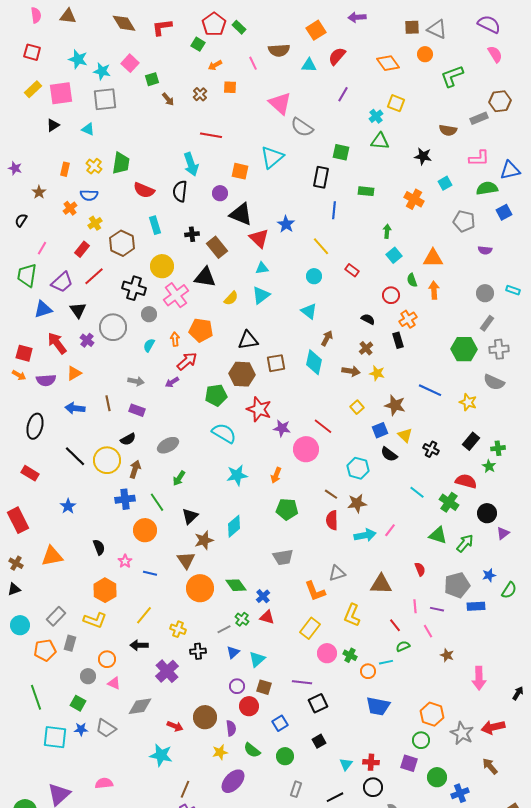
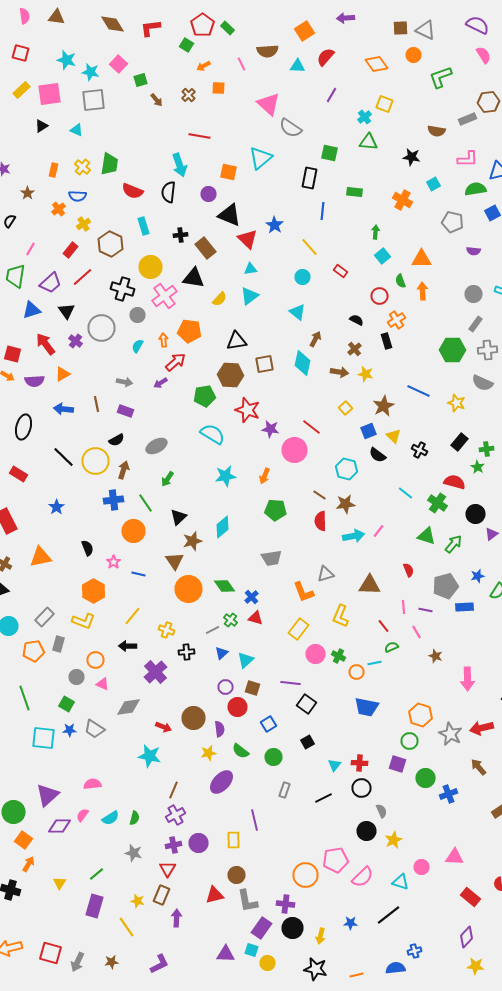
brown star: (395, 405) -> (384, 406), turned 30
black square: (318, 703) -> (306, 704), turned -30

